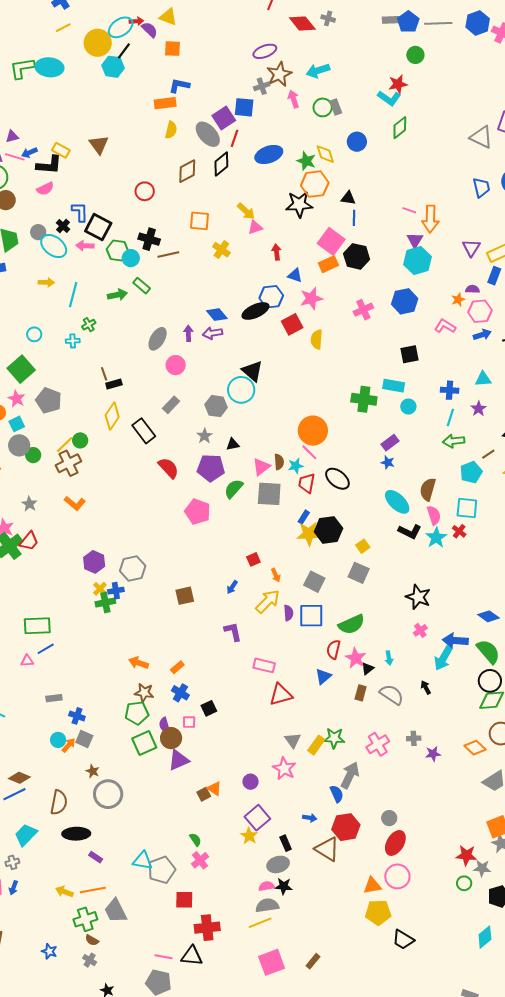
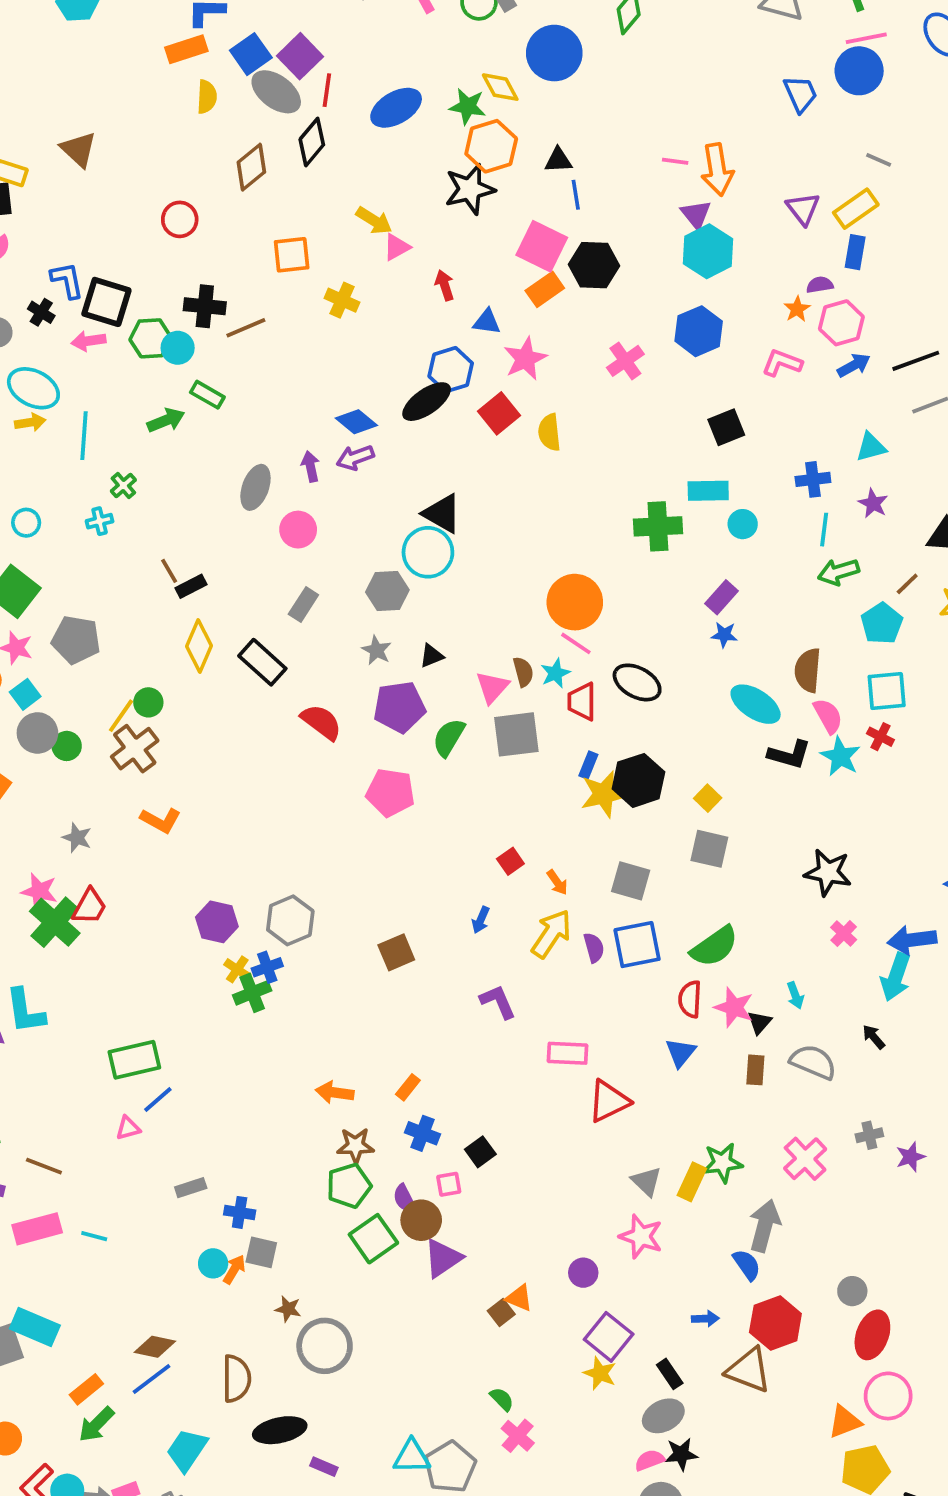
blue square: (244, 107) -> (251, 54), moved, turned -30
blue circle: (357, 142) -> (554, 53), size x1.5
cyan ellipse: (54, 246) -> (33, 388), moved

